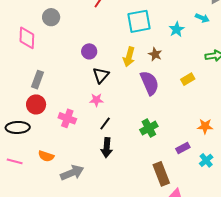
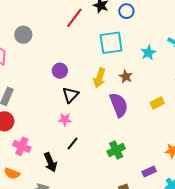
pink cross: (67, 118) -> (22, 146), moved
black arrow: (107, 148) -> (50, 162), moved, turned -30

